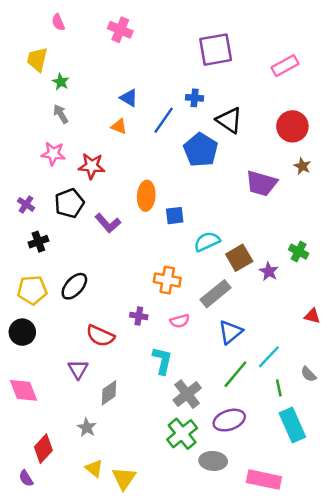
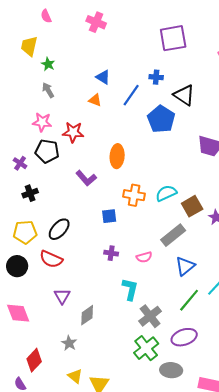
black pentagon: (69, 203) -> (47, 151), moved, turned 30
blue square: (175, 216) -> (109, 216), moved
orange cross: (167, 280) -> (134, 195), moved
red semicircle: (100, 336) -> (51, 259), moved

